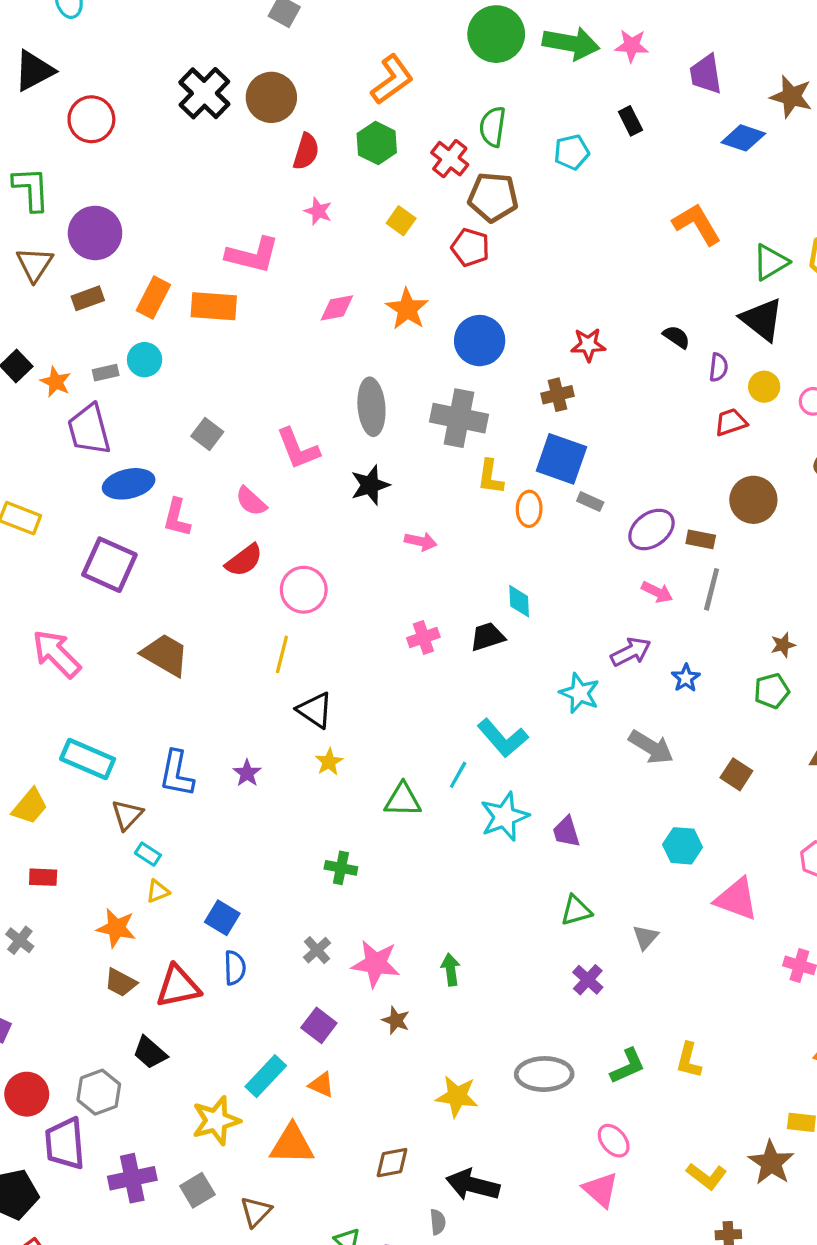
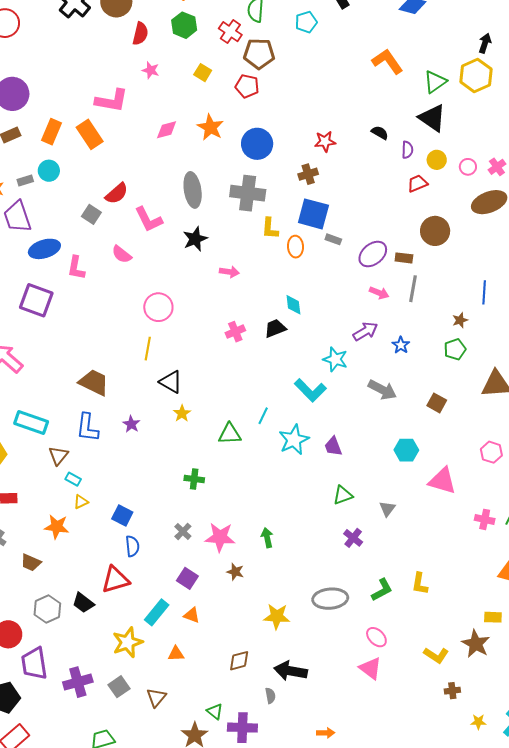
orange rectangle: (214, 306) -> (90, 134), turned 56
red semicircle: (244, 560) -> (117, 193), moved
brown trapezoid: (165, 655) -> (94, 382), moved
cyan L-shape: (503, 738) -> (310, 390), moved
brown trapezoid: (121, 983) -> (31, 563), moved
red triangle: (178, 986) -> (115, 580), moved
gray hexagon: (99, 1092) -> (47, 609), moved
orange triangle: (292, 1144) -> (176, 654), size x0.6

